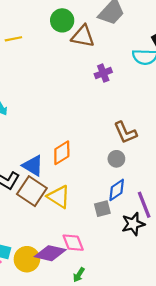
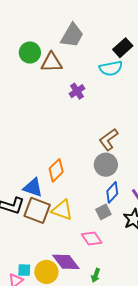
brown L-shape: (125, 132) -> (109, 140), turned 90
gray circle: (116, 159) -> (106, 165), size x1.5
pink diamond: (73, 243) -> (92, 239), moved
purple diamond: (50, 253) -> (66, 262), turned 52

